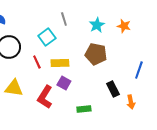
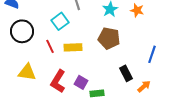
purple square: (64, 83) -> (81, 82), moved
orange arrow: (131, 102) -> (144, 86), turned -120

